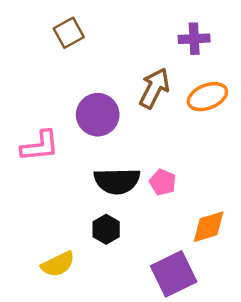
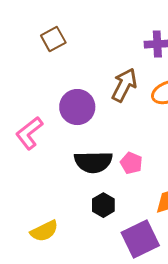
pink L-shape: (40, 146) -> (29, 133), turned 148
black hexagon: (106, 229) -> (103, 205), moved

